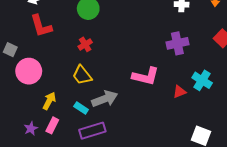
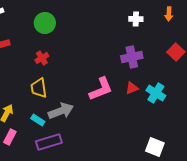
yellow trapezoid: (82, 75) -> (39, 88), turned 30
pink L-shape: (146, 76) -> (101, 89), turned -36
red triangle: (180, 92) -> (132, 88), moved

